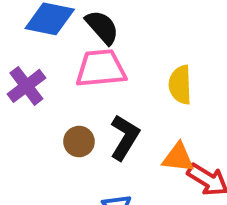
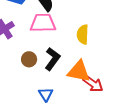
orange triangle: (178, 158) -> (79, 71), size x1.4

